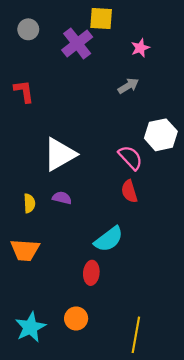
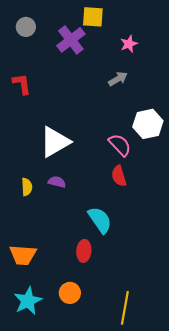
cyan semicircle: (109, 239) -> (100, 220), turned -88
orange trapezoid: (25, 250) -> (23, 255), moved

